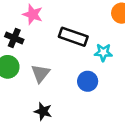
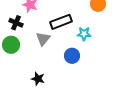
black rectangle: (73, 37) -> (61, 22), turned -40
gray triangle: (40, 73) -> (43, 39), moved

